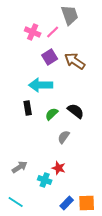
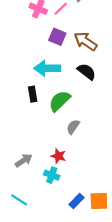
purple square: (50, 57) -> (57, 37), turned -35
black semicircle: (76, 111) -> (87, 72), moved
green semicircle: (52, 114) -> (60, 101), size x1.5
red star: (59, 168) -> (58, 156), moved

